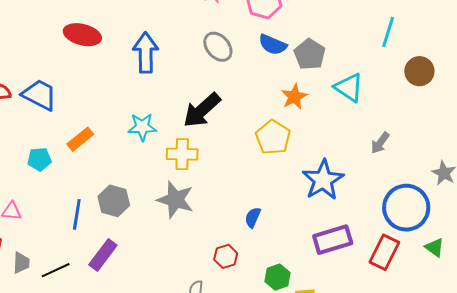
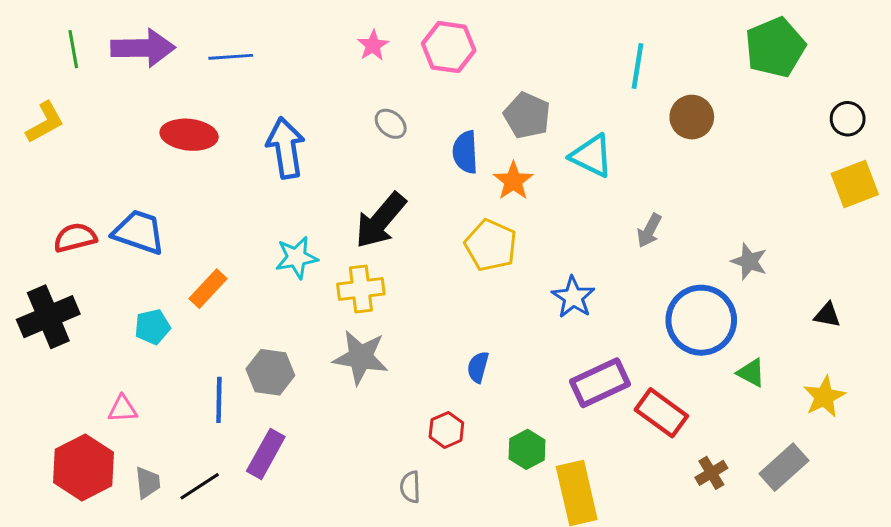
blue semicircle: (273, 45) -> (465, 152), moved, turned 72
gray ellipse: (218, 47) -> (391, 124), size x0.7
blue star: (323, 180) -> (573, 297), size x0.7
red rectangle: (384, 252) -> (661, 413), moved, turned -72

